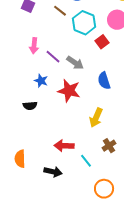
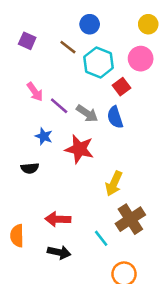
pink arrow: (34, 46) -> (35, 92), turned -42
blue semicircle: (104, 81) -> (115, 117), moved
red arrow: (64, 146) -> (58, 219), moved
brown cross: (109, 146) -> (130, 219), size x1.6

